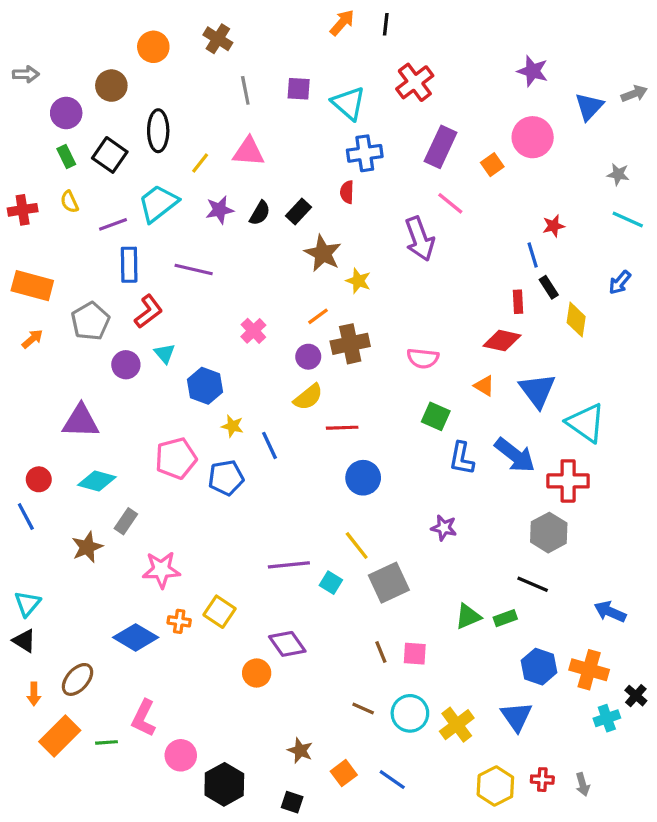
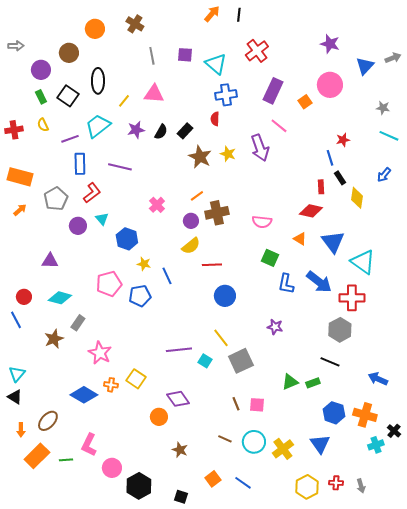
yellow star: (358, 281) -> (228, 154), moved
purple triangle: (81, 421) -> (50, 261), size x0.7
pink star: (161, 570) -> (100, 353), turned 30
brown star: (300, 750) -> (180, 450), moved

